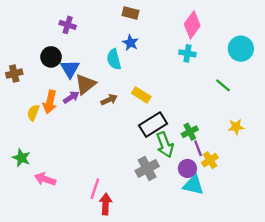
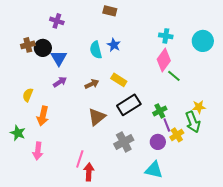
pink diamond: (192, 25) -> (164, 60), moved
blue star: (130, 43) -> (114, 45), moved
cyan cross: (187, 53) -> (166, 36), moved
brown cross: (14, 74) -> (28, 45), moved
brown triangle: (85, 84) -> (97, 117), moved
green line: (223, 85) -> (174, 76), moved
orange arrow: (50, 102) -> (43, 116), moved
green arrow: (165, 145) -> (193, 122), moved
pink arrow: (45, 179) -> (38, 151), turned -102
cyan triangle: (193, 185) -> (154, 170), moved

